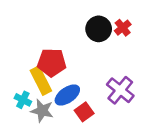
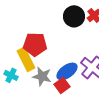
blue ellipse: (67, 95) -> (67, 71), moved
gray star: (42, 111) -> (42, 76), moved

